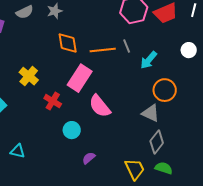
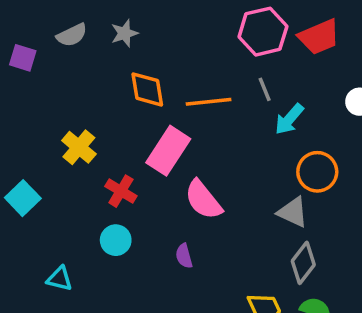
gray line: (127, 46) -> (265, 89), moved
cyan circle: (72, 130) -> (116, 240), moved
purple semicircle: (89, 158) -> (184, 256), moved, turned -64

